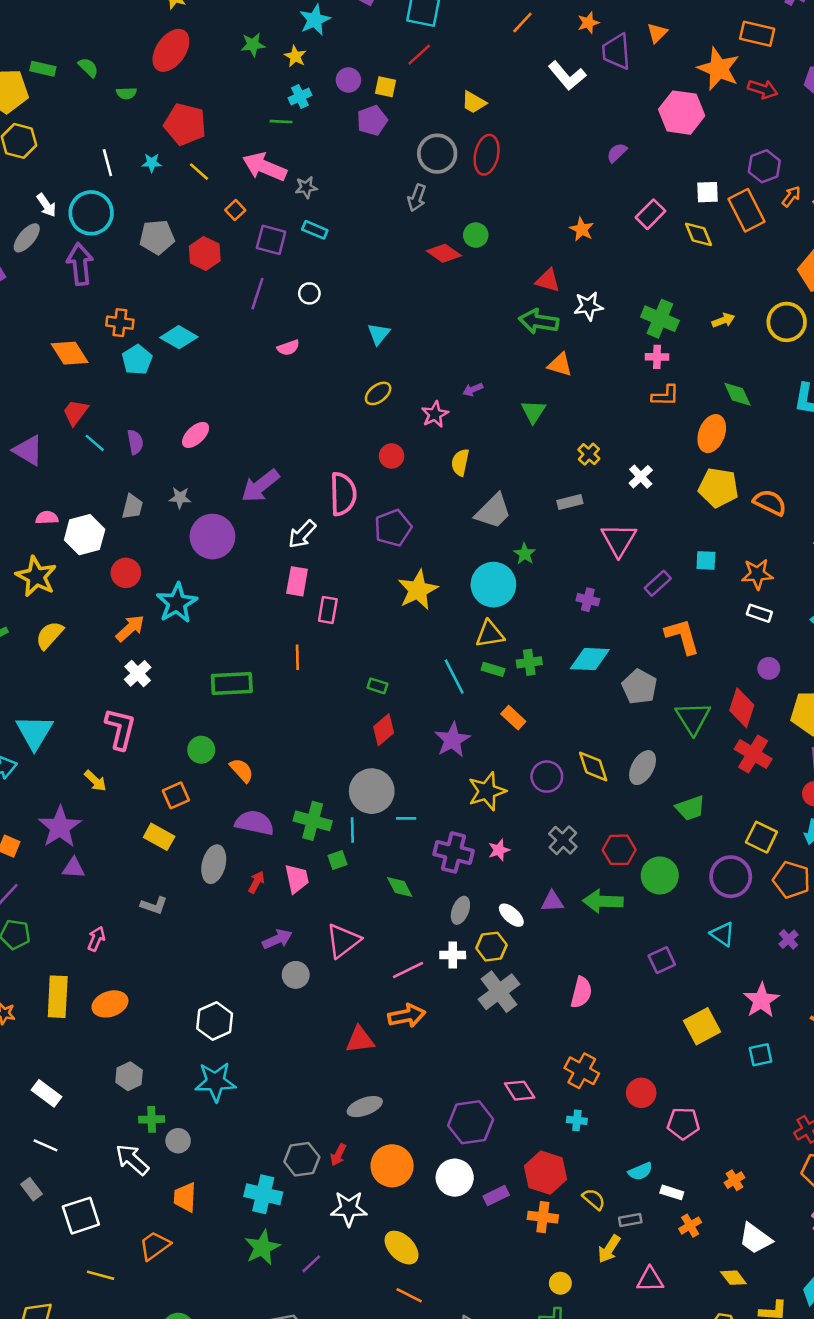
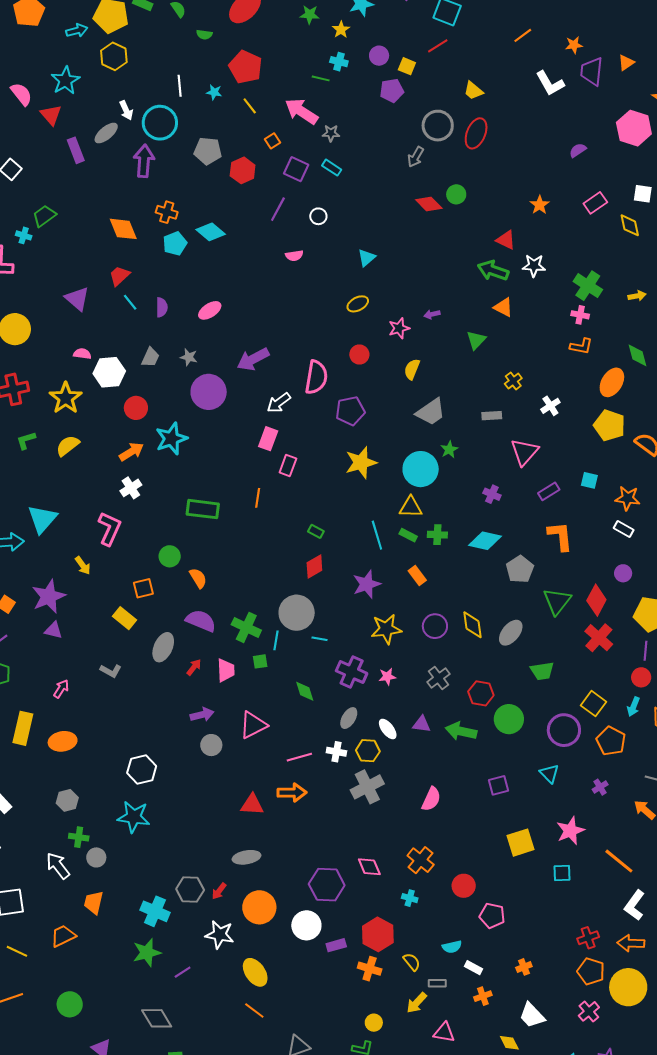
cyan cross: (300, 97) -> (339, 62), turned 30

